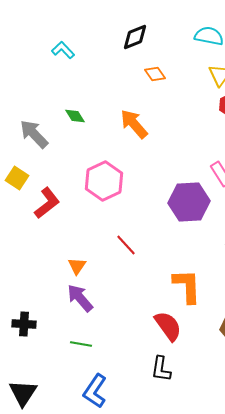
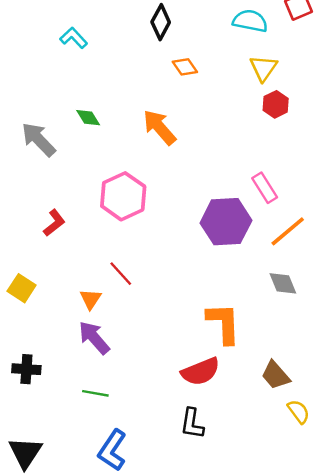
black diamond: (135, 37) -> (161, 22), turned -40
yellow square: (17, 178) -> (22, 288), moved
red L-shape: (47, 203) -> (54, 223), size x0.7
red line: (126, 245) -> (121, 274), moved
red semicircle: (168, 326) -> (201, 372), turned 104

